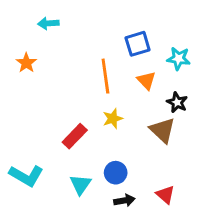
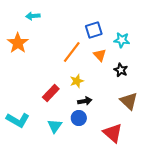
orange star: (26, 63) -> (18, 43), size x1.5
orange line: (105, 76) -> (72, 52), turned 45
brown triangle: (162, 130) -> (129, 101), moved
red triangle: (165, 195) -> (113, 133), size x1.5
black arrow: (124, 200) -> (85, 101), moved

